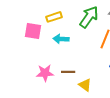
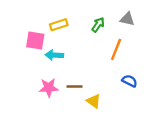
green arrow: (89, 17) -> (98, 25), size x0.6
cyan arrow: (61, 39) -> (54, 55), moved

